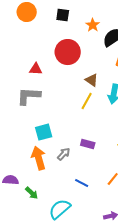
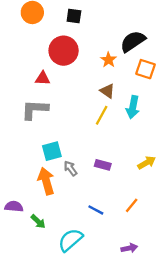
orange star: (93, 25) -> (109, 60), moved
red circle: (68, 52) -> (64, 51), moved
gray arrow: (64, 154) -> (70, 168), moved, turned -80

